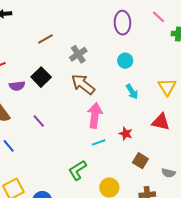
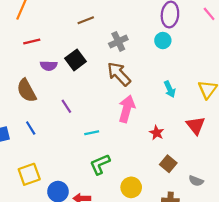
cyan circle: (125, 61) -> (163, 41), moved
red triangle: (161, 122) -> (196, 126), turned 30
cyan line: (99, 142) -> (92, 133), moved

